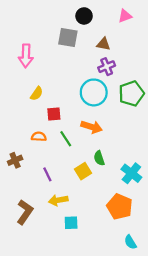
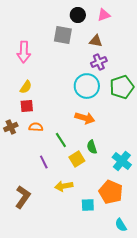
pink triangle: (125, 16) -> (104, 15), moved
yellow semicircle: (37, 94) -> (26, 87), moved
red square: (54, 114) -> (27, 106), moved
green line: (66, 139) -> (61, 140), moved
brown cross: (15, 160) -> (11, 127), moved
yellow arrow: (58, 200) -> (64, 186), moved
cyan square: (71, 223) -> (88, 205), moved

